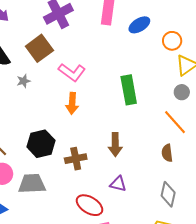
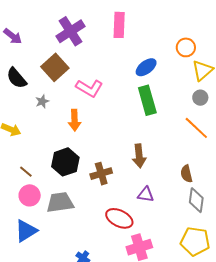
blue ellipse: (139, 25) -> (146, 67), moved
orange arrow: (72, 103) -> (75, 120), moved
brown semicircle: (167, 153) -> (186, 174), moved

